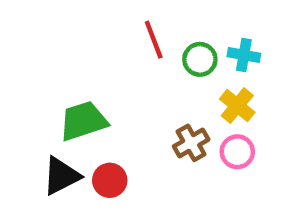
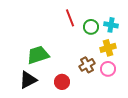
yellow cross: (237, 106) -> (108, 48), turned 35
red circle: (110, 180) -> (62, 82), moved

